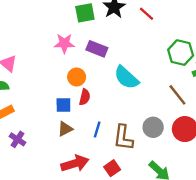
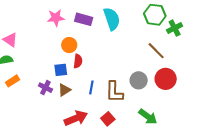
cyan semicircle: (126, 78) -> (112, 19), moved, turned -145
purple cross: (17, 139) -> (45, 88), moved

